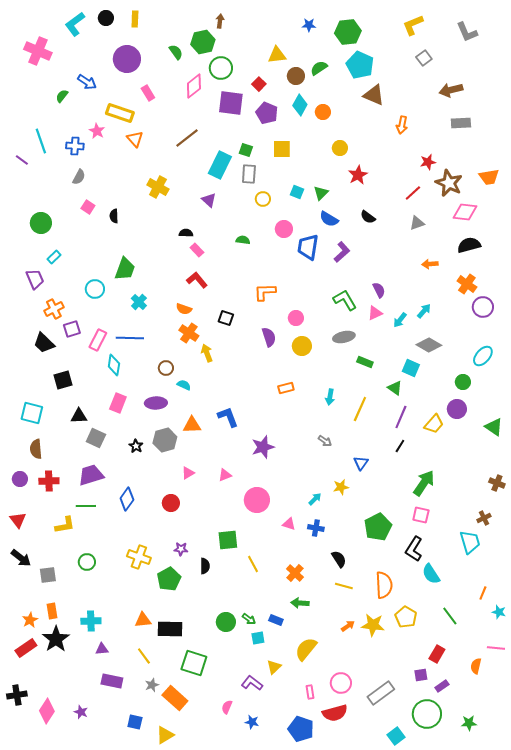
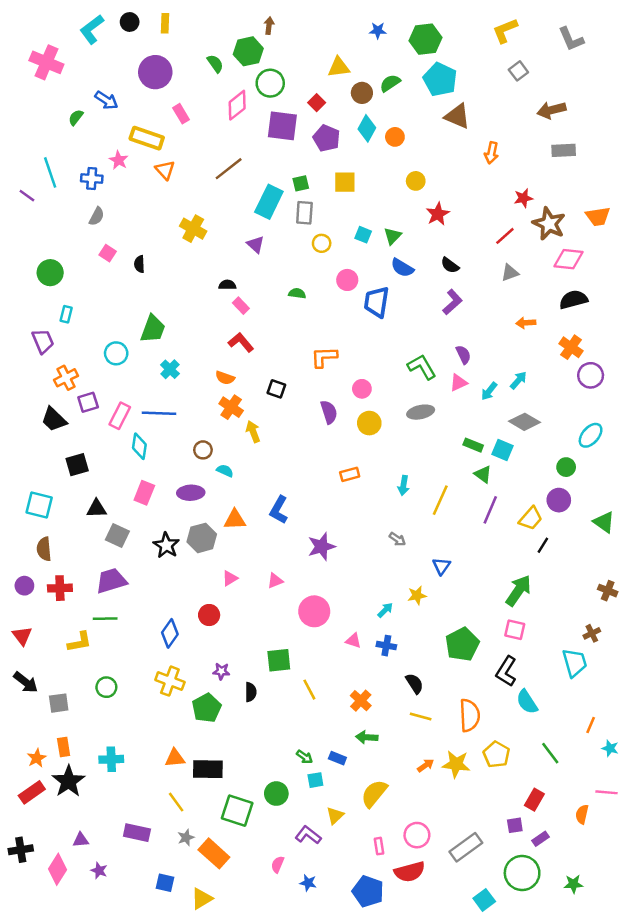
green square: (246, 150) -> (301, 183), turned -32
purple L-shape: (342, 252) -> (452, 302), moved
cyan rectangle: (54, 257) -> (66, 314), turned -32
green rectangle: (365, 362) -> (473, 445), moved
blue L-shape: (228, 417) -> (279, 510), turned -130
black star: (136, 446) -> (166, 545), size x1.5
black line: (400, 446) -> (543, 545), moved
blue diamond: (127, 499) -> (170, 633), moved
green circle: (226, 622) -> (276, 794), moved
purple triangle: (102, 649) -> (81, 840), moved

